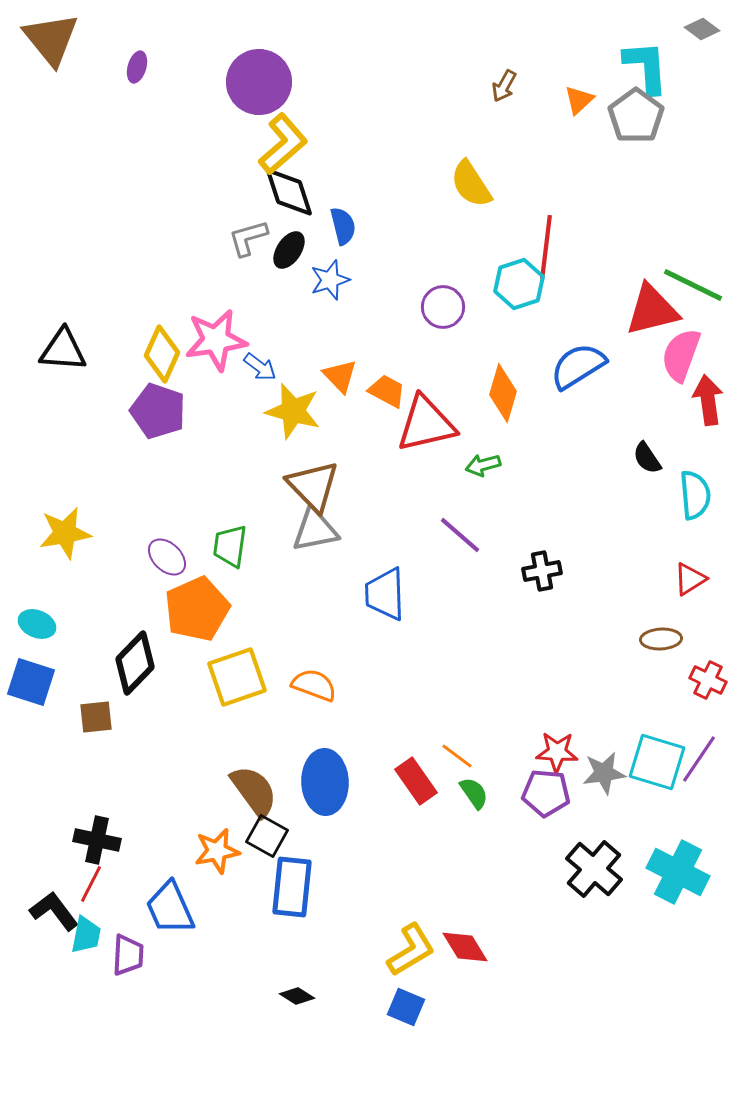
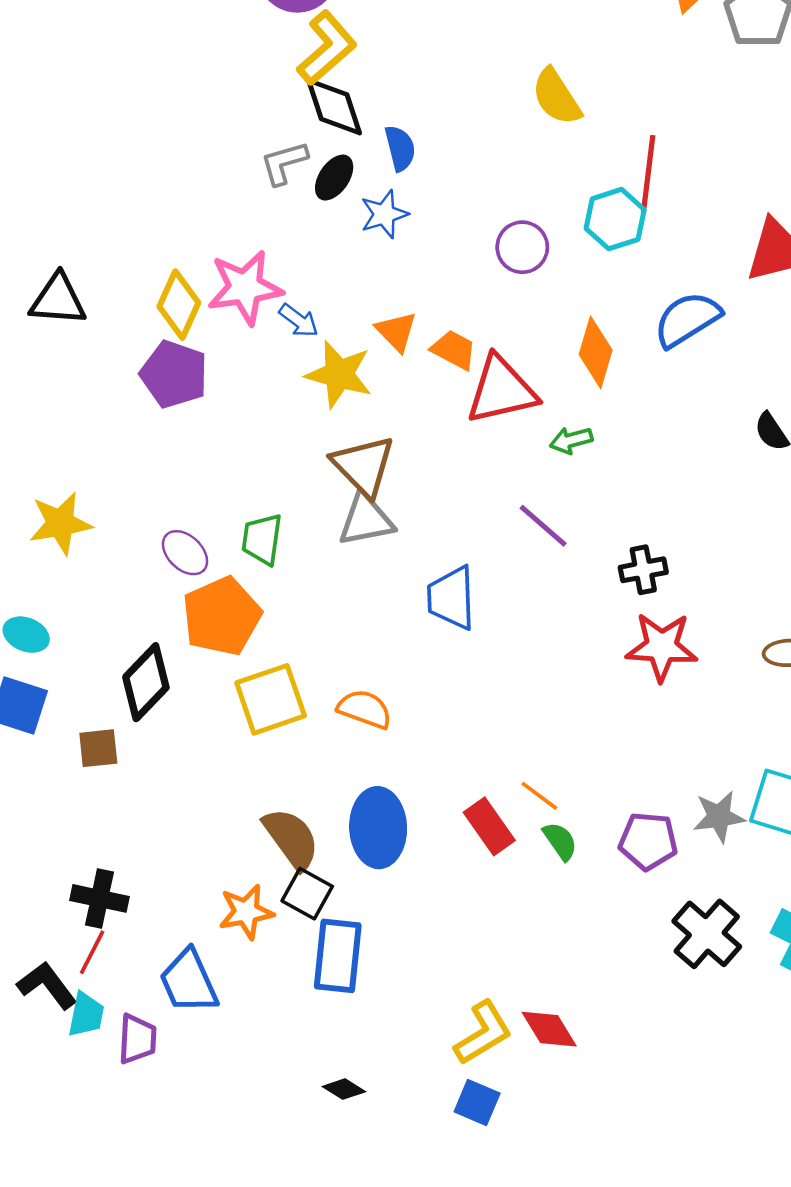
red star: (557, 752) -> (662, 647), moved, size x1.4

